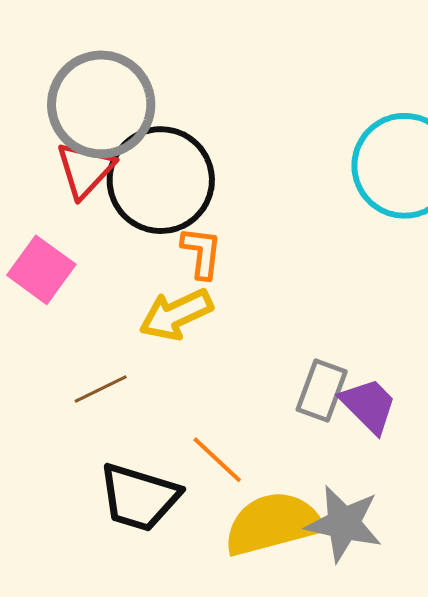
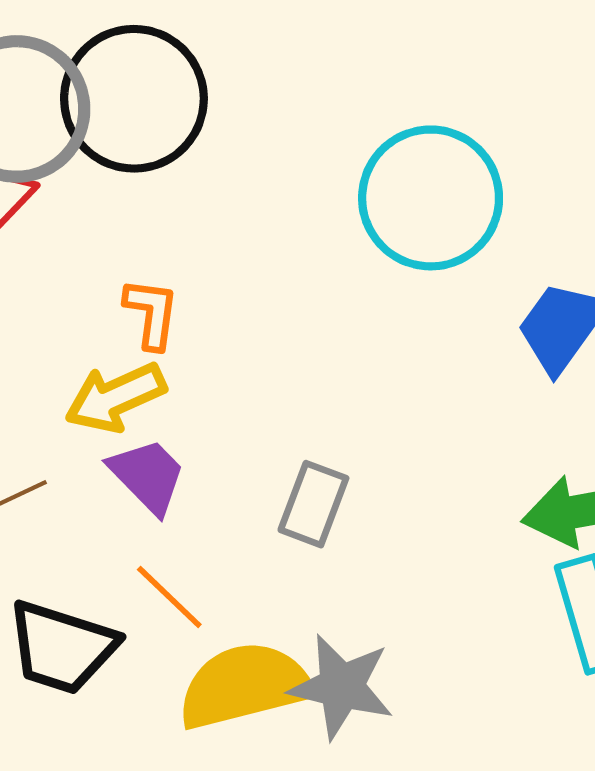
black circle: (161, 180) -> (134, 99), moved
purple trapezoid: (369, 405) -> (147, 476), moved

